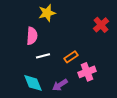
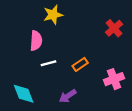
pink cross: (87, 72) -> (114, 79), moved
cyan diamond: (33, 83) -> (24, 94), moved

